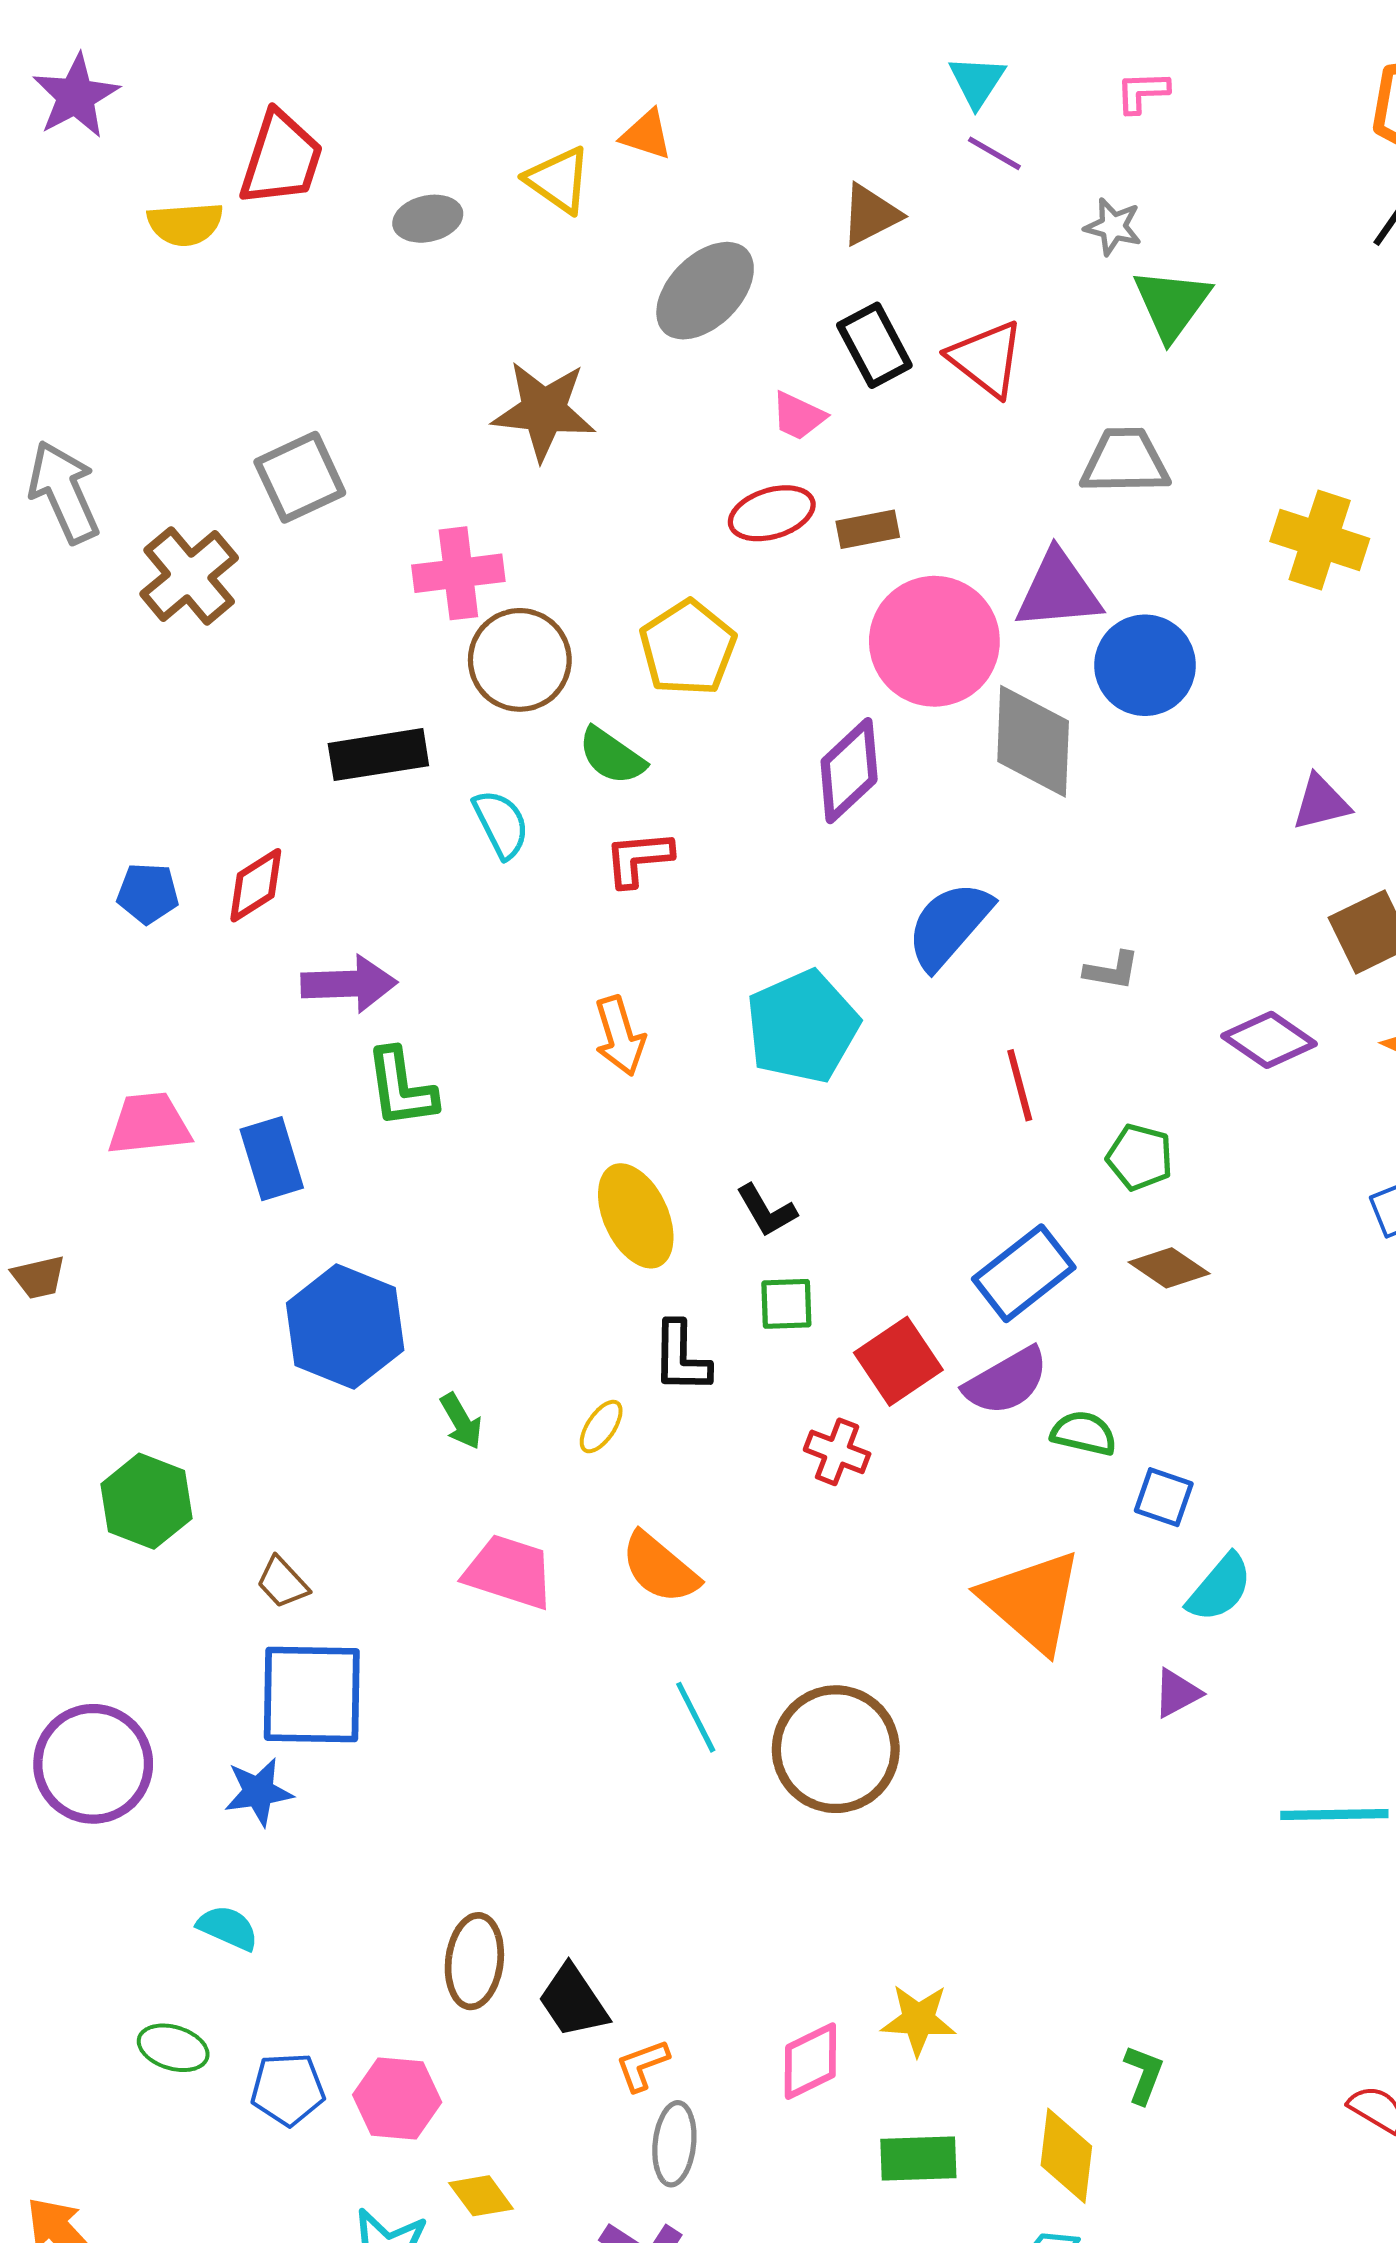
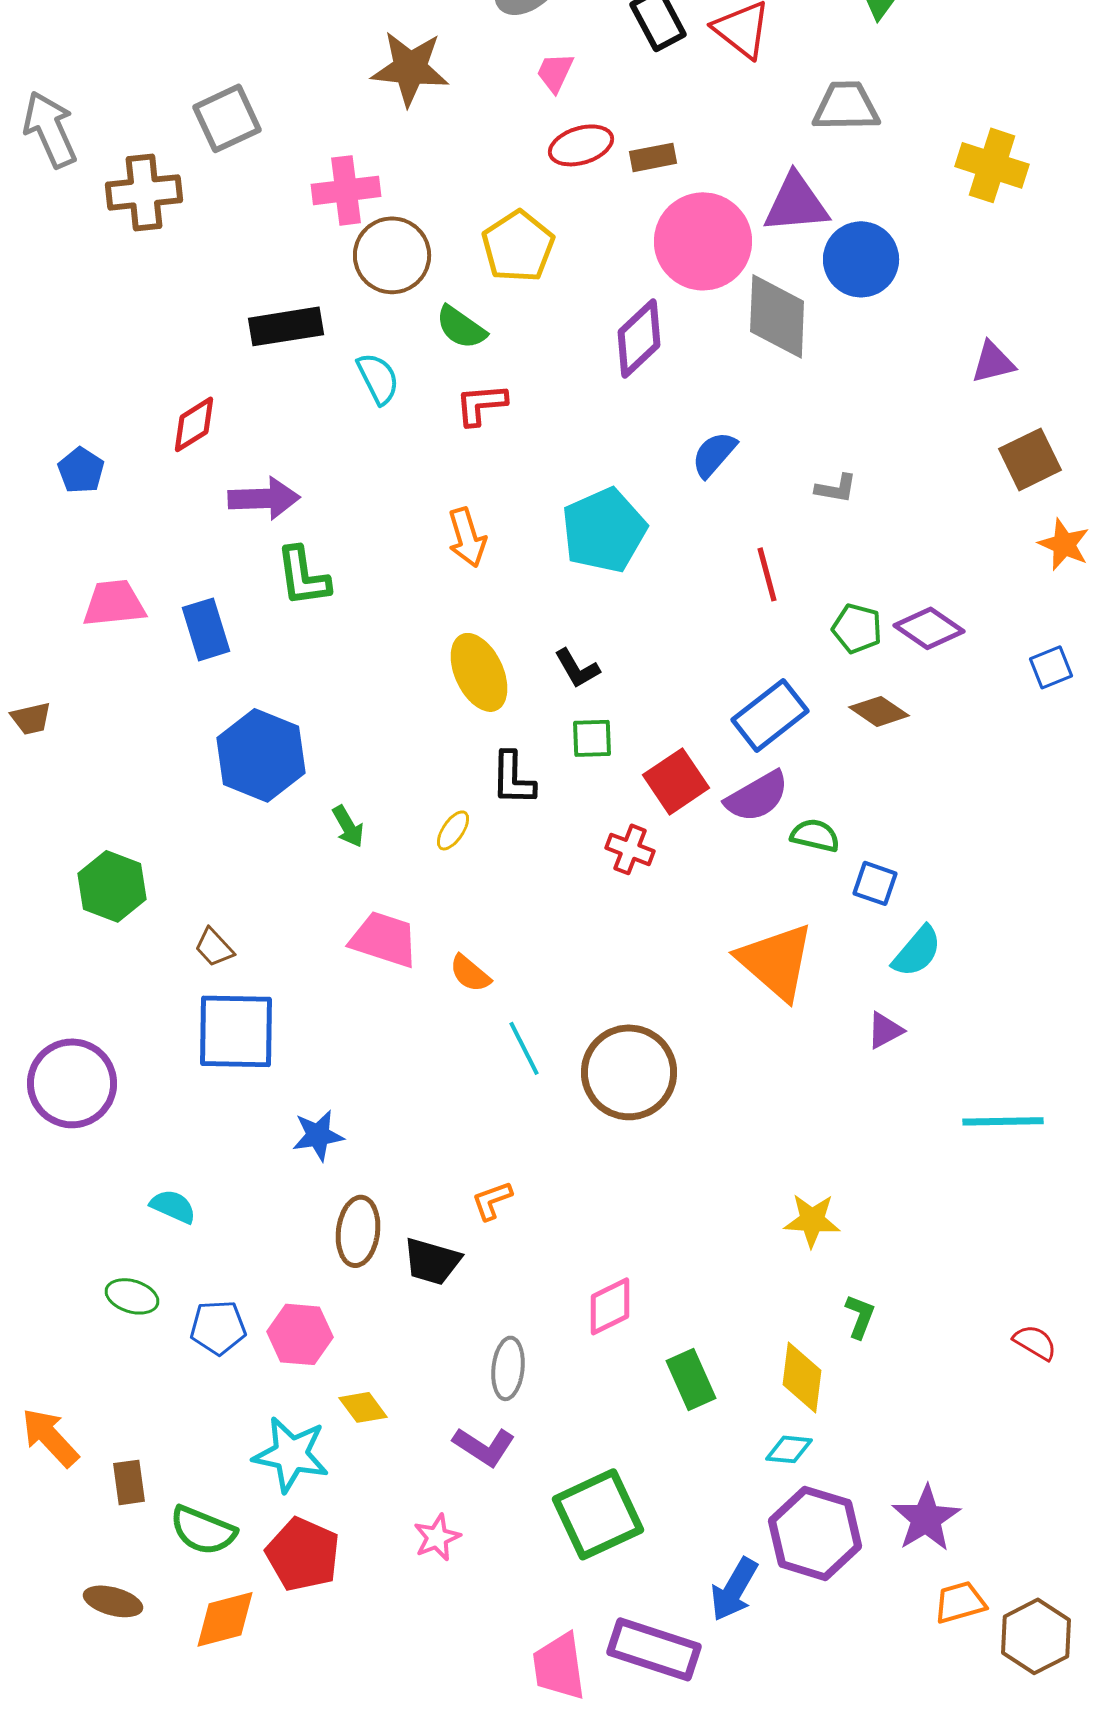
pink trapezoid: (798, 416) -> (555, 72), moved, turned 90
brown cross: (189, 576) -> (144, 192), turned 34
blue pentagon: (148, 893) -> (81, 470), moved, turned 30
blue semicircle: (949, 925) -> (714, 454), size x0.7
purple diamond: (1269, 1040) -> (929, 628), moved
orange semicircle: (660, 1568) -> (470, 973), moved, size x0.7
blue star: (258, 1792) -> (318, 1135), moved
black trapezoid: (573, 2001) -> (432, 1261), turned -40
yellow star: (918, 2020) -> (812, 1220), moved
orange L-shape: (642, 2065) -> (492, 1200), moved
green rectangle: (918, 2158) -> (691, 1379), turned 68

